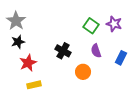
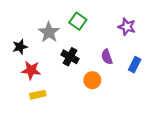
gray star: (16, 21) -> (49, 32), moved
green square: (91, 26) -> (78, 21), moved
red star: (28, 63) -> (31, 70), turned 30

